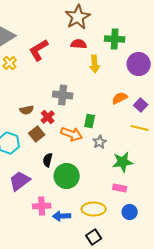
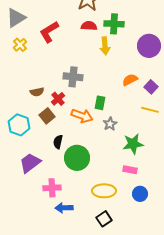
green cross: (115, 39) -> (114, 24), moved
blue arrow: (62, 216) -> (64, 208), moved

